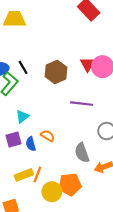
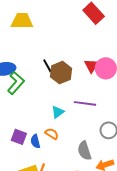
black line: (23, 67) -> (47, 66), moved
cyan triangle: (22, 117) -> (58, 112), moved
purple square: (14, 140) -> (19, 137), turned 35

